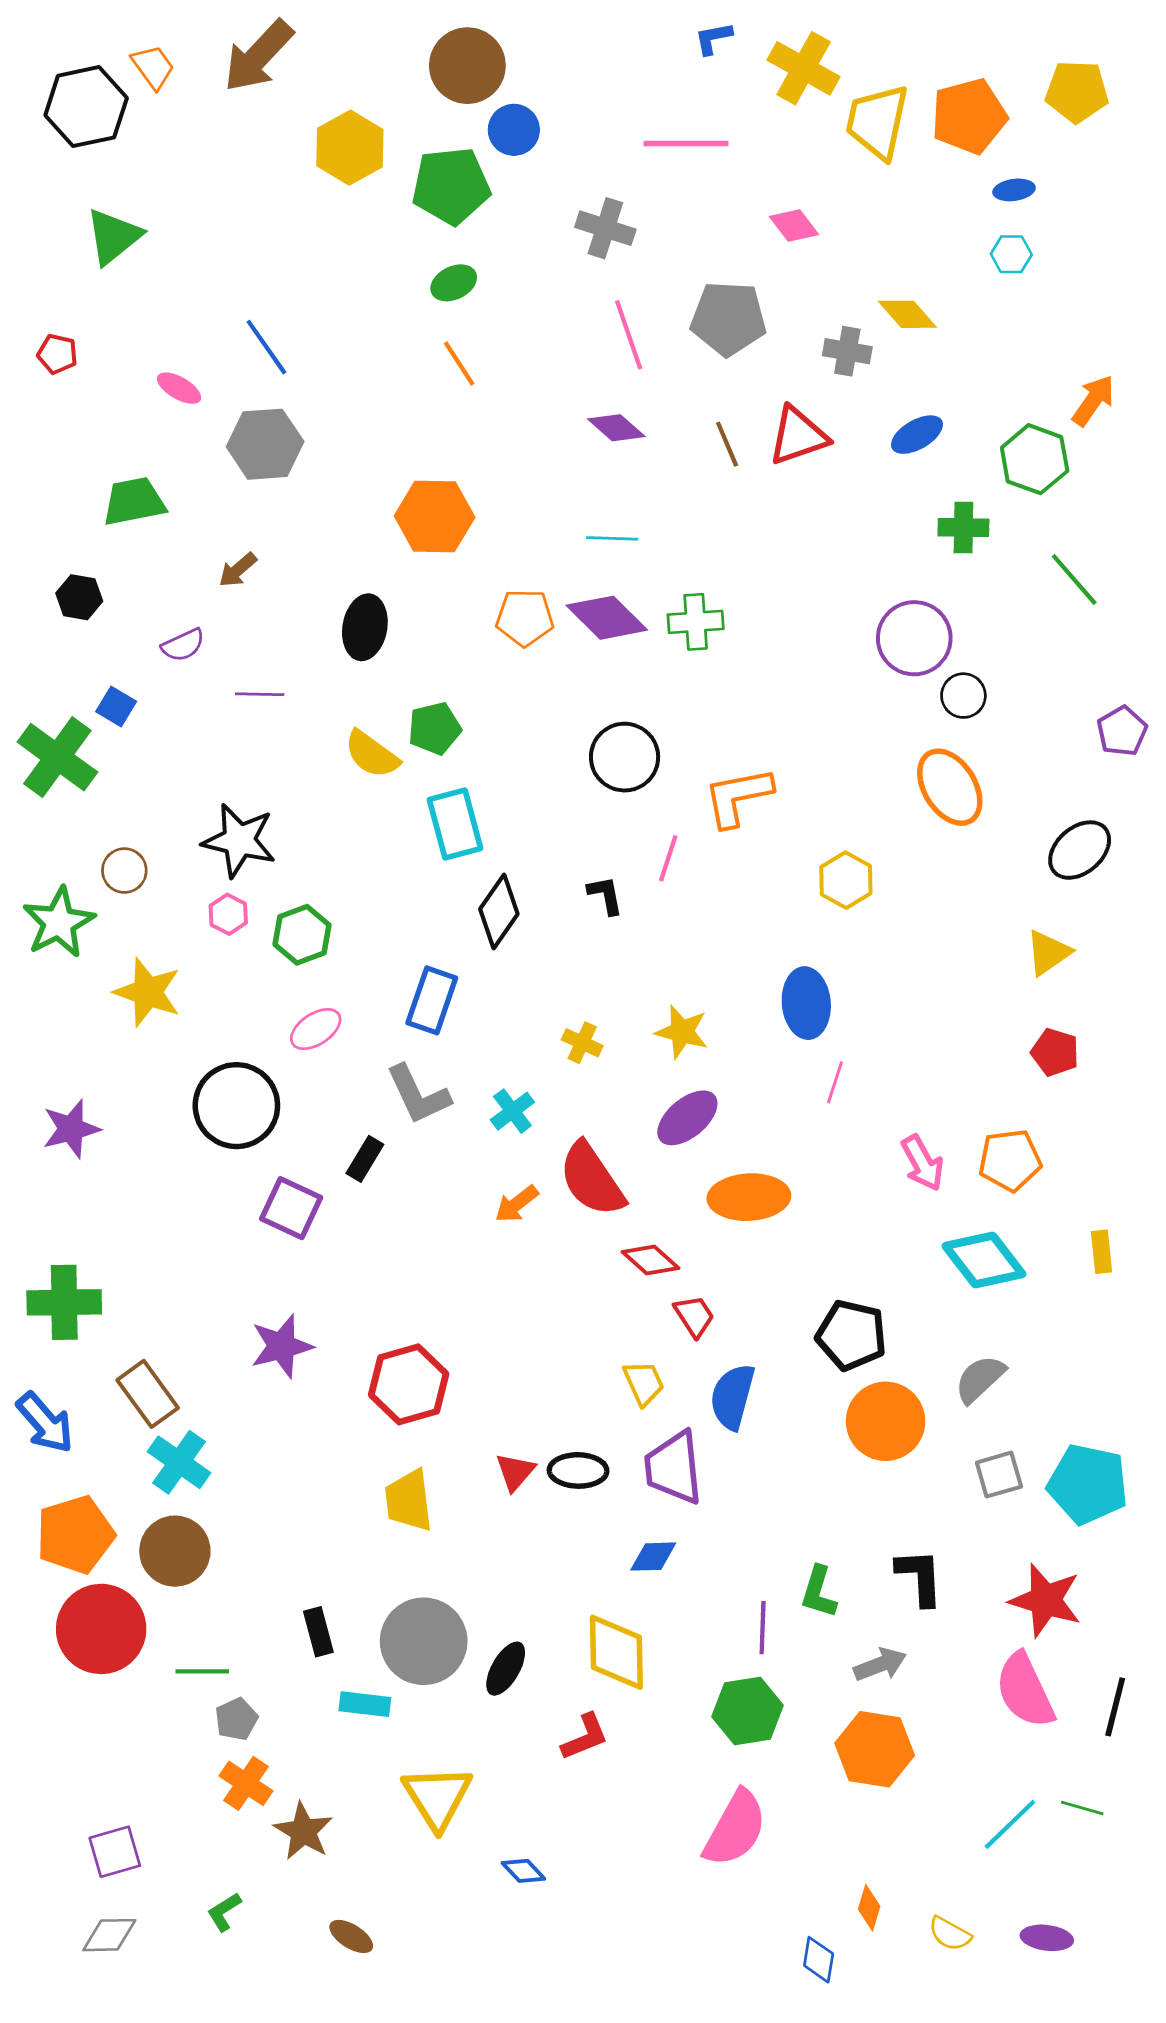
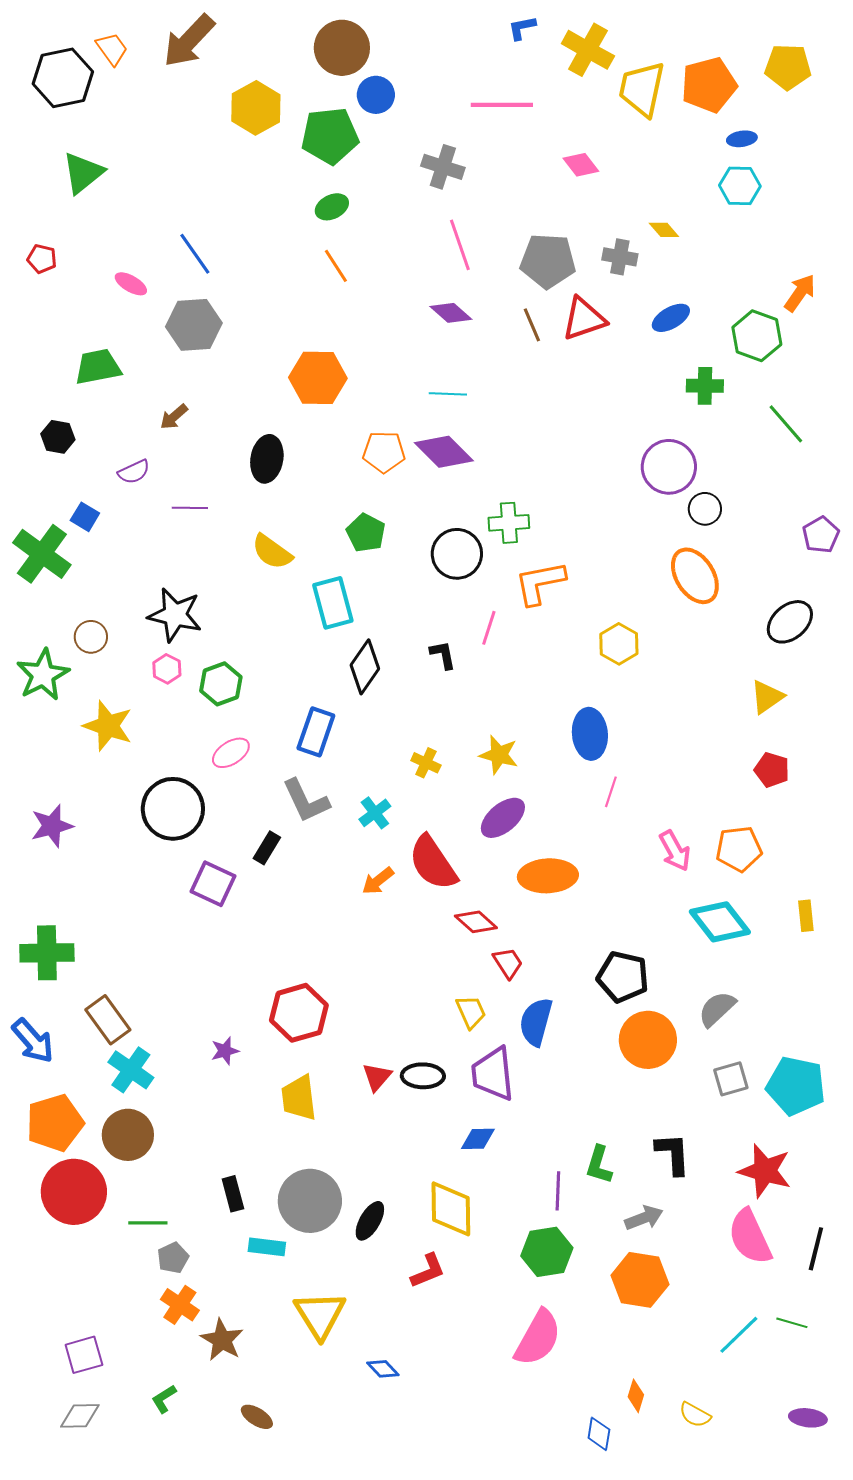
cyan hexagon: (1011, 254) -> (740, 186), size x1.4
yellow diamond: (907, 314) -> (664, 230), size x0.7
gray pentagon: (728, 318) -> (548, 261), moved
green cross: (696, 622) -> (509, 523), moved
green pentagon: (435, 728) -> (366, 533), moved, turned -30
purple star: (282, 1346) -> (225, 1051), moved, size x0.6
purple ellipse: (1047, 1938) -> (808, 1418), moved

